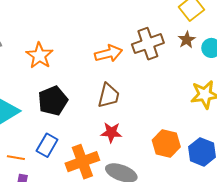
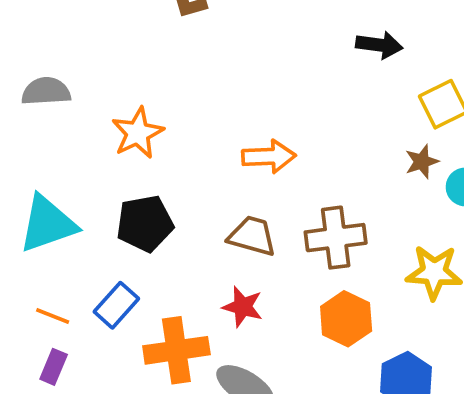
brown cross: (148, 44) -> (336, 238), moved
brown trapezoid: (109, 96) -> (252, 236), turned -100
orange hexagon: (166, 144) -> (346, 319), moved

